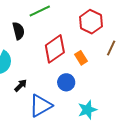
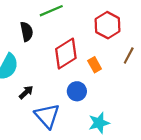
blue triangle: (41, 106) -> (47, 116), turned -45

